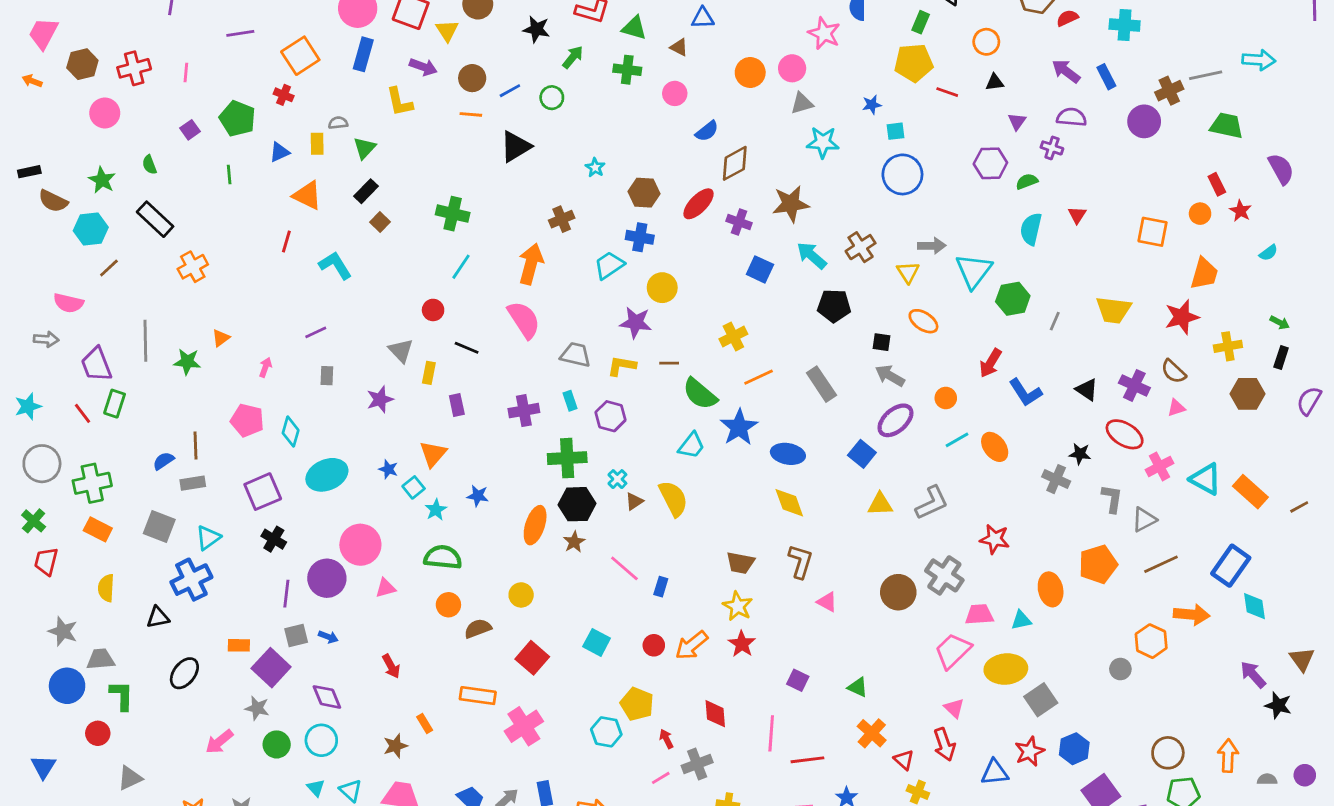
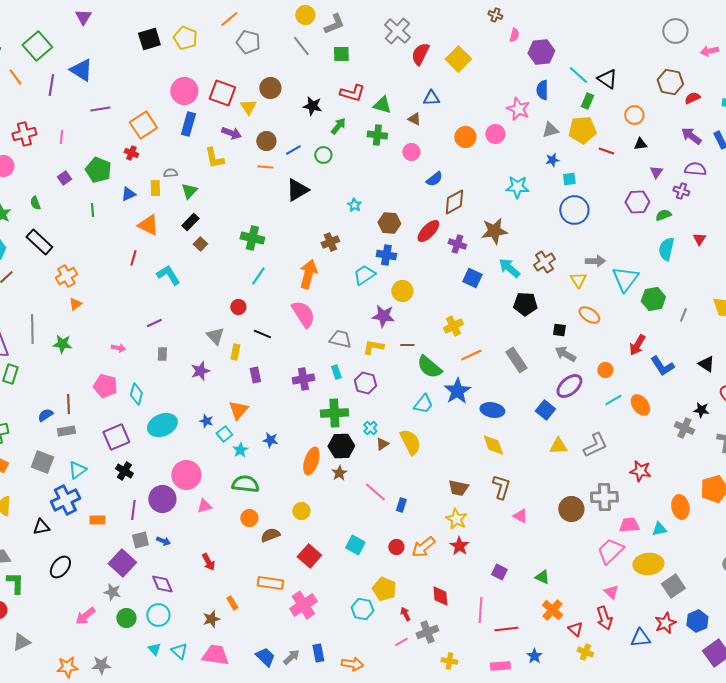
gray triangle: (802, 103) -> (550, 130), moved
orange triangle: (221, 338) -> (75, 304), moved
pink arrow: (265, 367) -> (118, 348), turned 80
gray cross: (944, 575) -> (604, 497), turned -36
orange rectangle: (239, 645) -> (97, 520), moved

